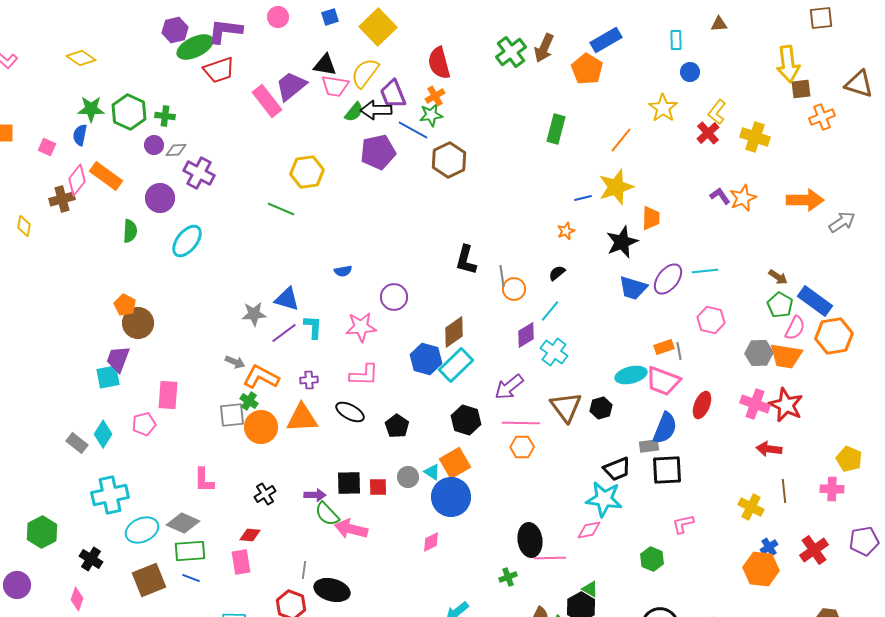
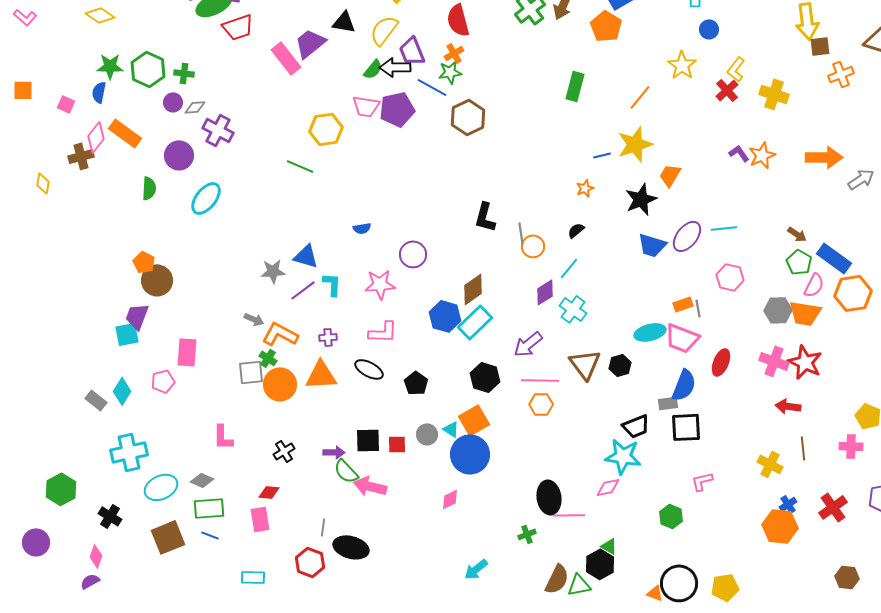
pink trapezoid: (335, 86) -> (366, 106), moved
orange trapezoid: (651, 218) -> (670, 175), turned -150
gray diamond: (183, 523) -> (202, 480), size x0.7

